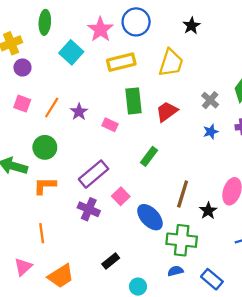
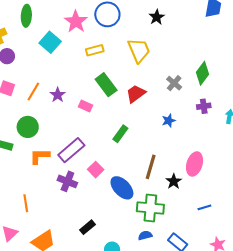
yellow rectangle: (121, 62) -> (95, 50), size x0.7
yellow trapezoid: (171, 63) -> (139, 50), turned -40
green rectangle: (134, 101) -> (106, 85), turned -30
blue star: (211, 132) -> (169, 121), moved
orange L-shape: (45, 186) -> (40, 156), moved

